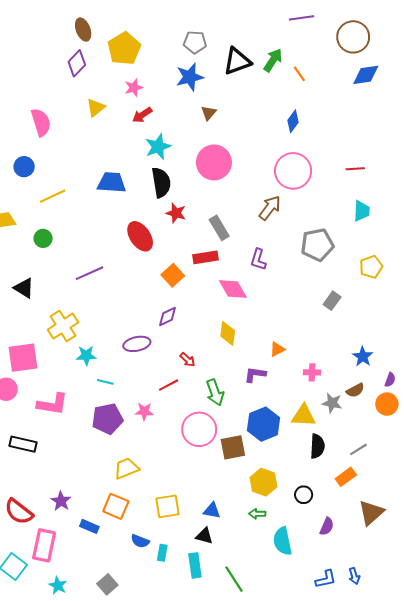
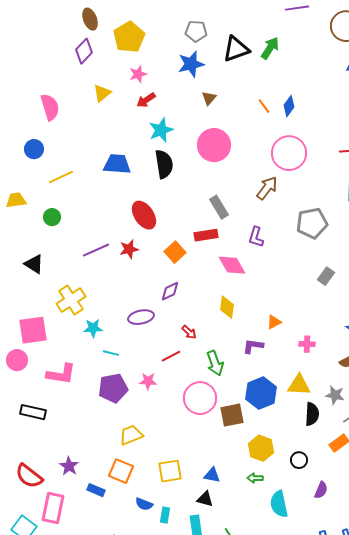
orange line: (299, 74) -> (264, 106), moved
red star: (176, 213) -> (129, 249), moved, turned -30
gray star: (332, 403) -> (335, 395), moved

